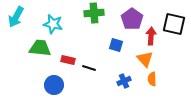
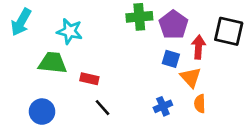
green cross: (94, 13) -> (139, 17), moved
blue square: (116, 45) -> (171, 59), moved
black line: (89, 68) -> (102, 108), moved, turned 32
blue circle: (54, 85) -> (42, 112), moved

